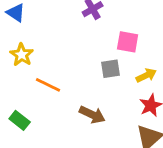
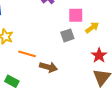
yellow arrow: (146, 75) -> (92, 28), moved
brown arrow: (92, 115) -> (48, 67), moved

